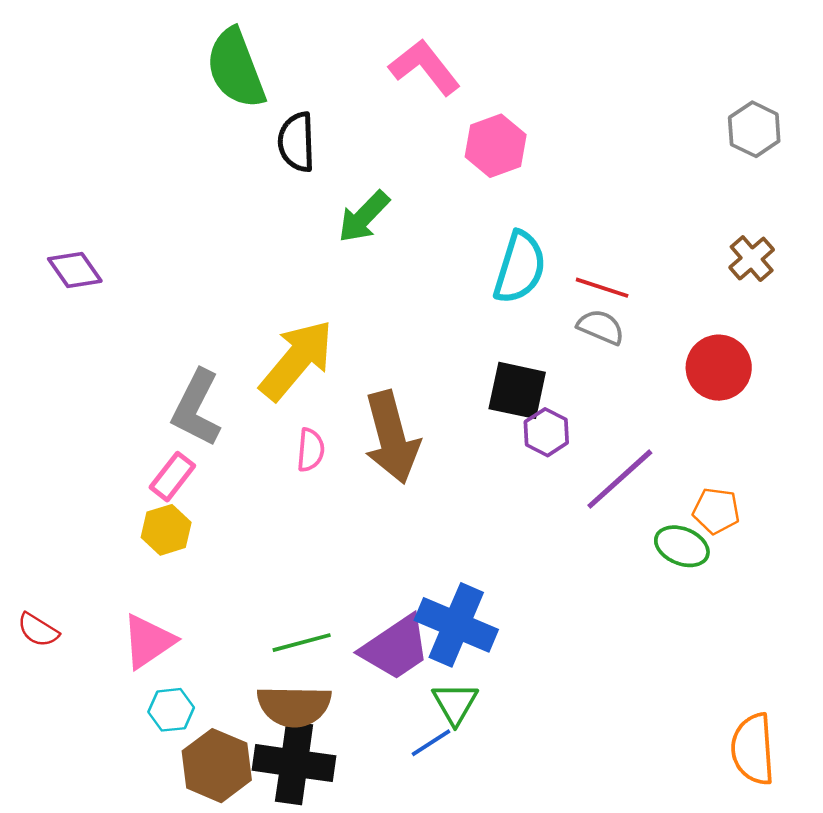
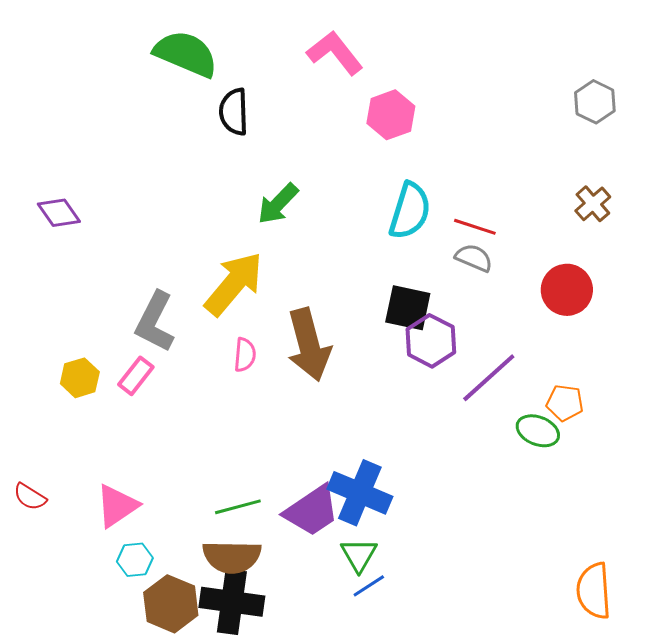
green semicircle: (236, 68) -> (186, 54), turned 134
green arrow: (364, 217) -> (278, 204), moved
purple hexagon: (546, 432) -> (431, 341), size x1.4
yellow hexagon: (166, 530) -> (80, 378), moved
blue line: (431, 743) -> (369, 586), moved

